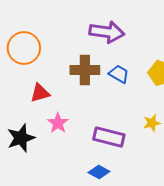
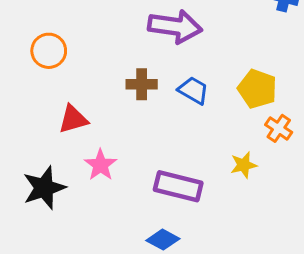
orange circle: (24, 48) -> (49, 51), size x0.7
brown cross: (85, 70) -> (142, 84), size x0.7

